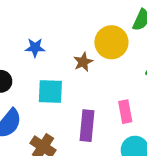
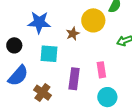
blue star: (35, 48) -> (39, 22), size x1.6

